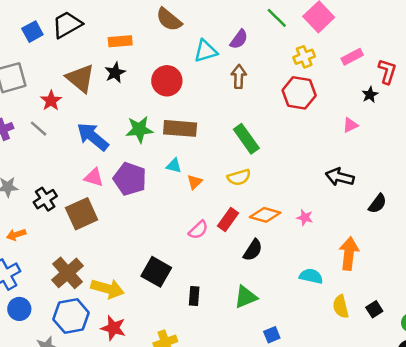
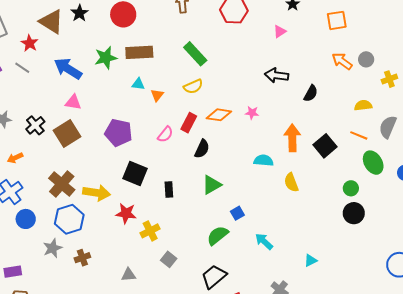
purple pentagon: (130, 179) -> (118, 133), moved
black semicircle: (253, 250) -> (202, 149), moved
black square: (374, 309) -> (325, 146), moved, size x1.6
red star: (113, 328) -> (126, 213), moved

